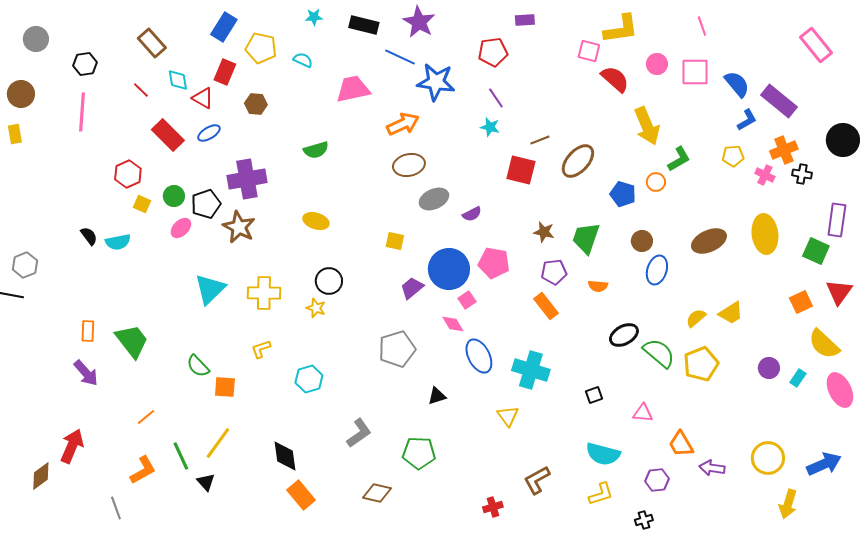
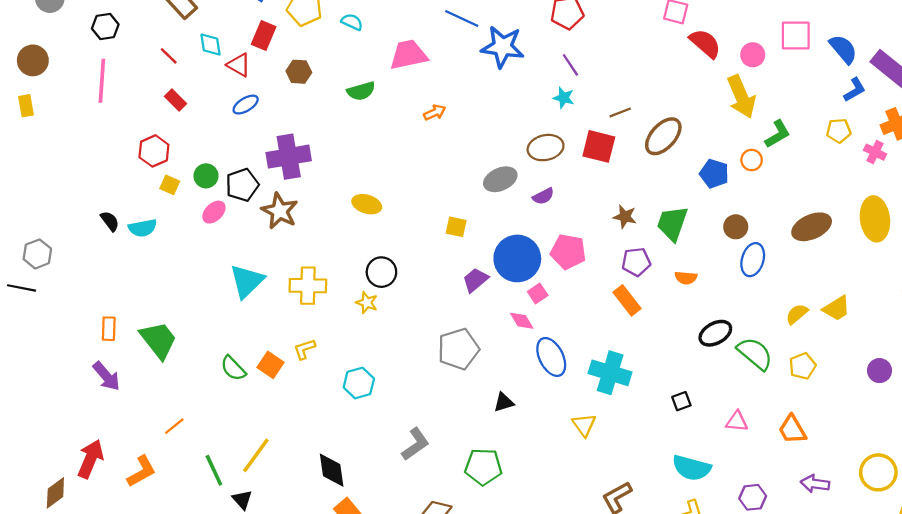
pink circle: (657, 64) -> (753, 55), moved
orange arrow: (403, 124) -> (435, 112), moved, size x0.6
red rectangle: (168, 135) -> (175, 100), moved, size x0.6
green semicircle: (316, 150) -> (361, 91), moved
brown ellipse: (409, 165) -> (546, 148), moved
yellow pentagon: (701, 364) -> (803, 366), size x0.7
orange square: (225, 387) -> (271, 365), moved, turned 30
orange trapezoid: (681, 444) -> (792, 429), moved
orange L-shape: (143, 470) -> (141, 471), moved

